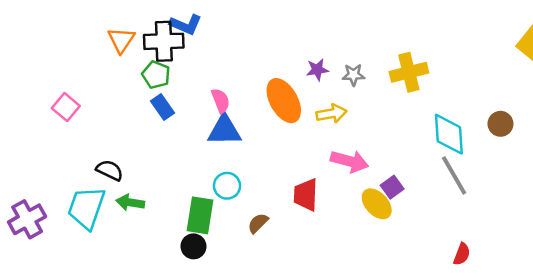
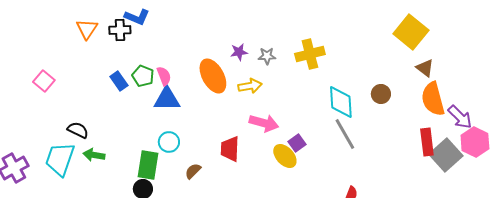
black cross: (164, 41) -> (120, 30), size x0.7
green pentagon: (156, 75) -> (143, 76), moved

